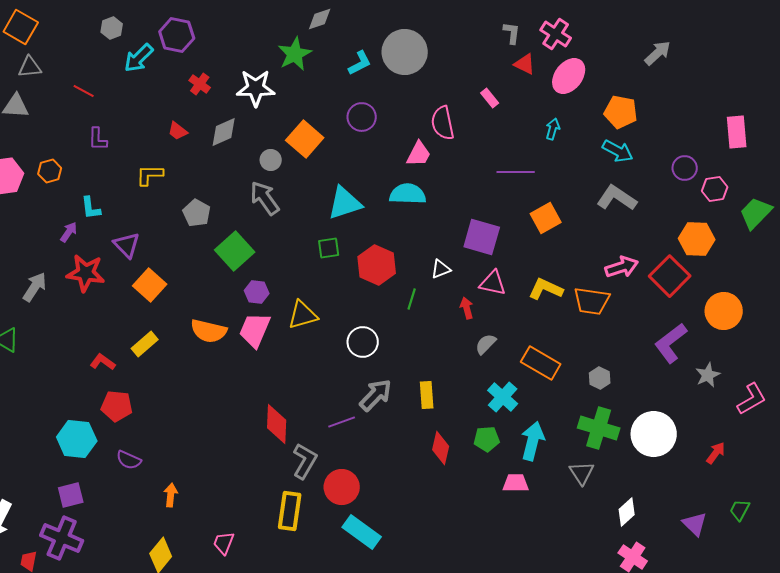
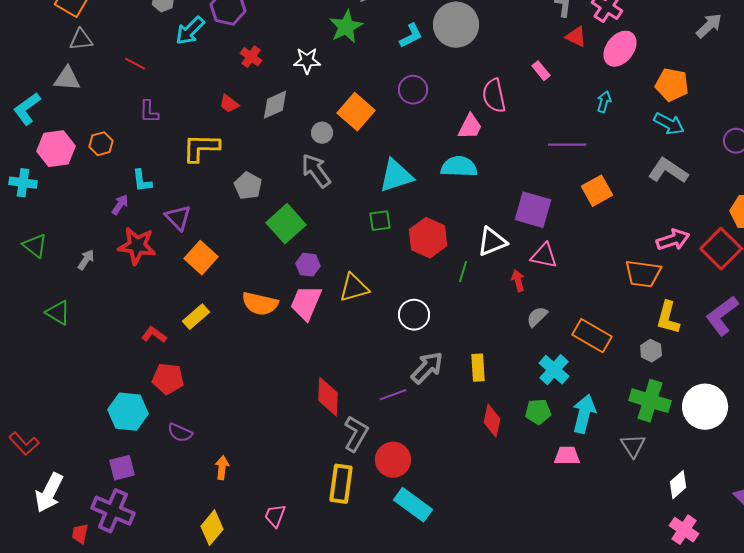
white star: (256, 88) -> (307, 61), size x0.7
yellow L-shape: (150, 175) -> (201, 148), size x1.4
white triangle: (441, 269) -> (492, 242), size x1.5
gray arrow: (35, 287) -> (86, 260), size x0.7
yellow L-shape: (546, 289) -> (668, 318), moved, turned -100

